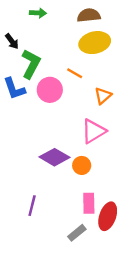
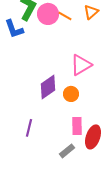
pink circle: (50, 90) -> (48, 14), moved
orange triangle: (103, 96) -> (91, 12), moved
purple diamond: (54, 157) -> (48, 87), turned -65

